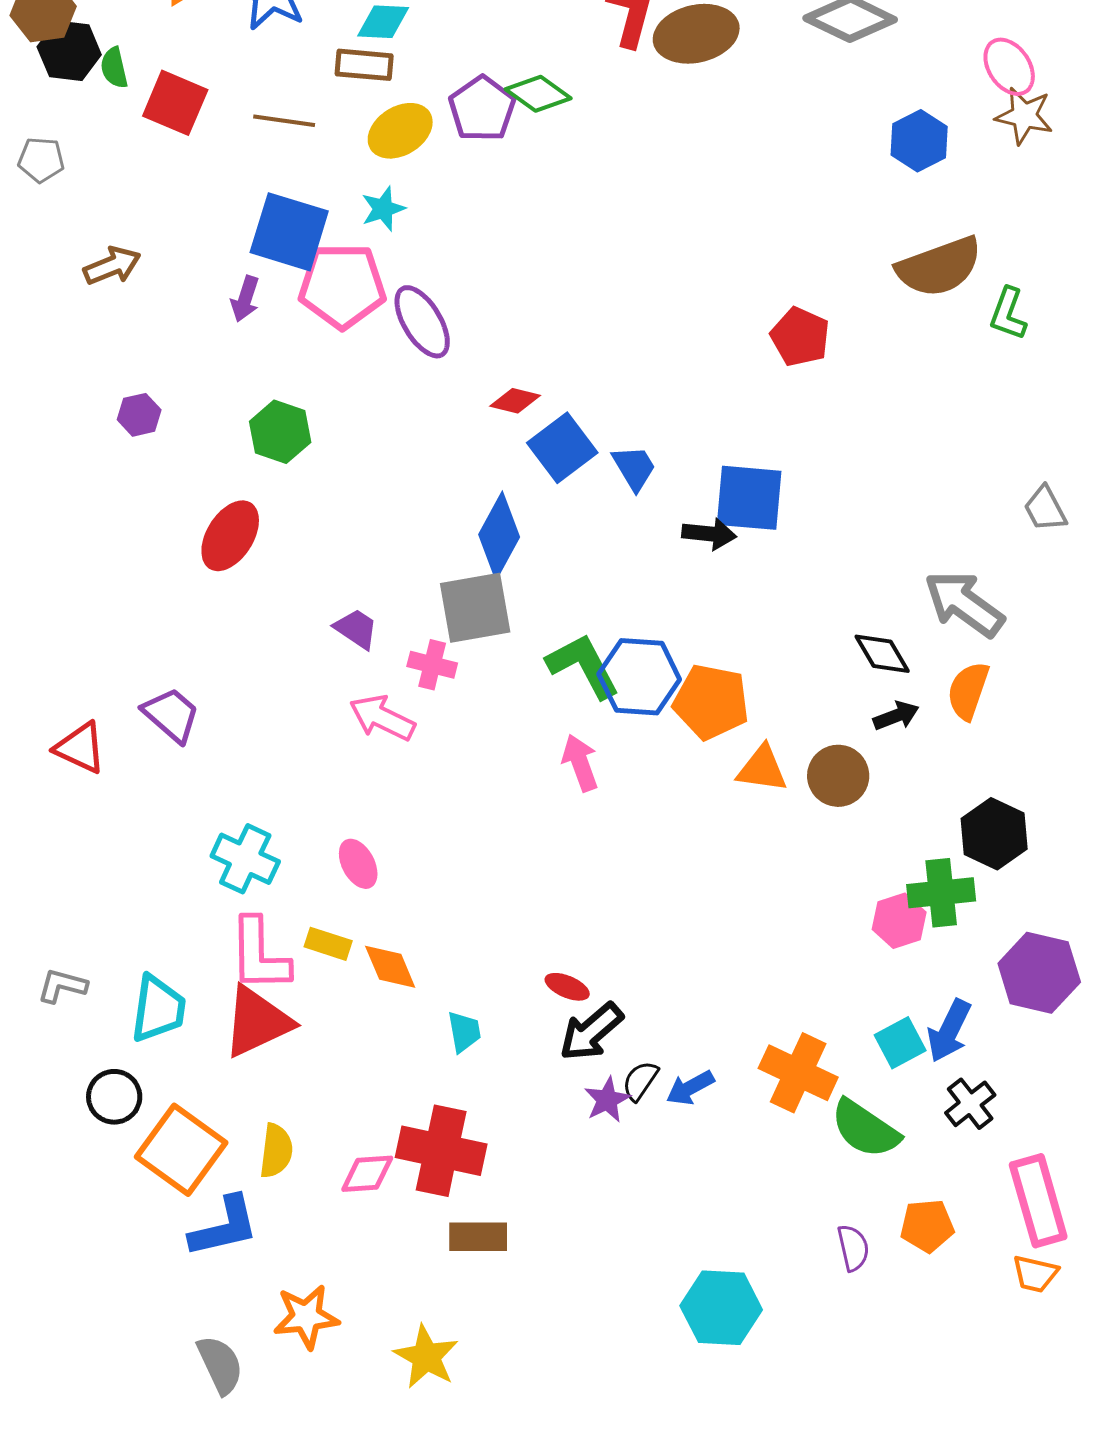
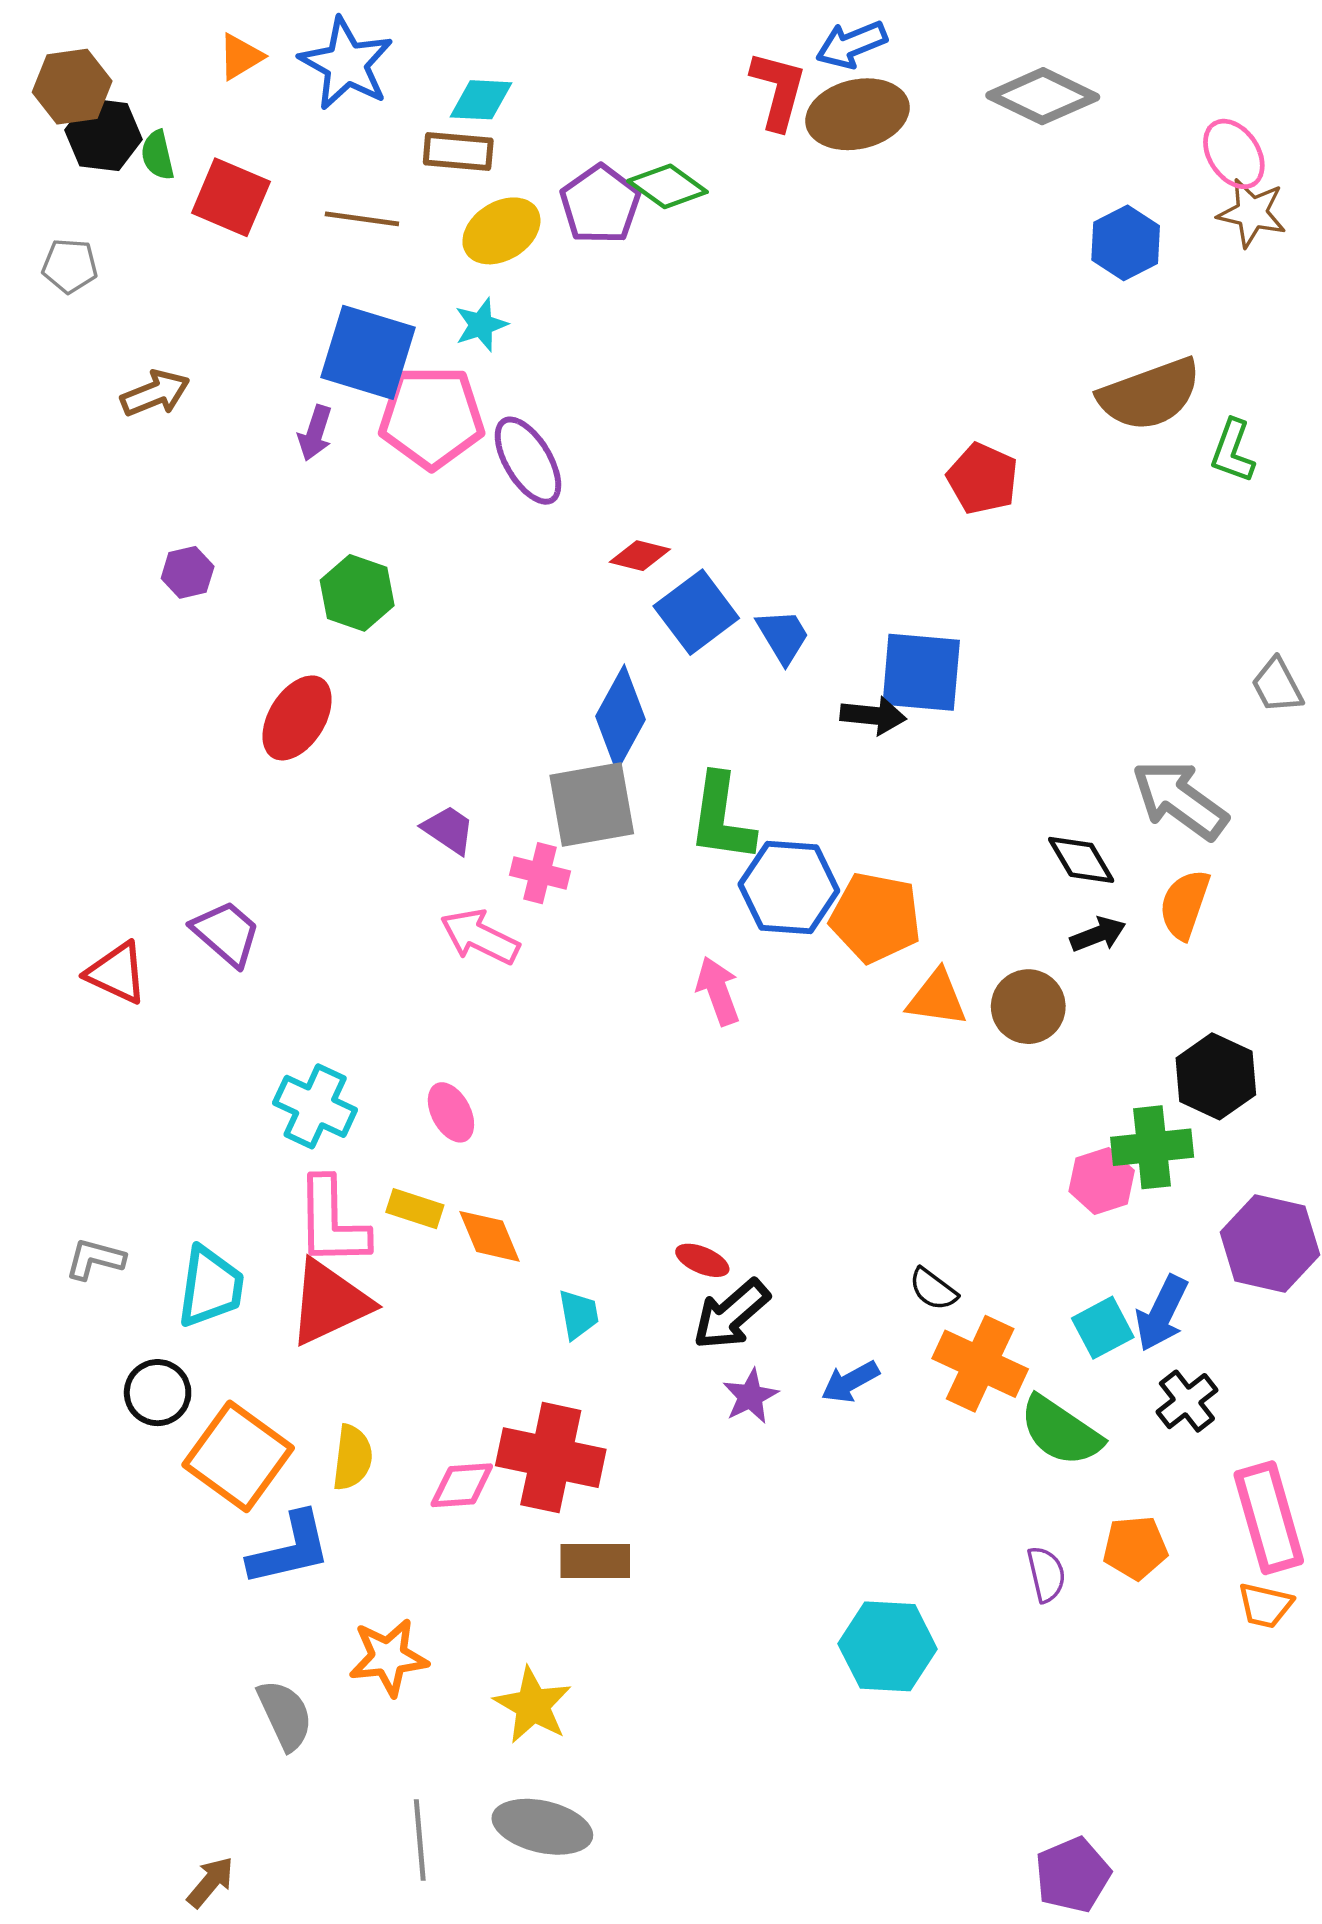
green L-shape: (583, 666) -> (722, 818), moved, turned -144
black semicircle: (640, 1081) -> (933, 1289), moved, turned -87

